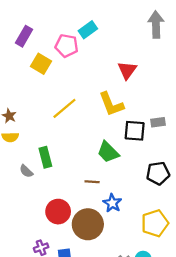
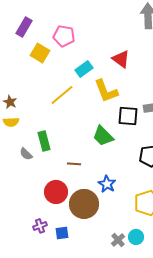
cyan rectangle: (88, 30) -> (84, 69), moved
red triangle: (127, 70) -> (121, 59), turned -30
brown line: (92, 182) -> (74, 164), moved

